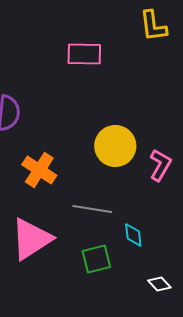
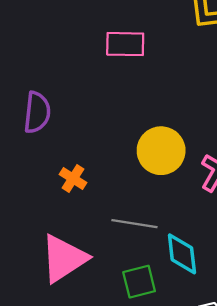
orange cross: (39, 170) -> (73, 178), size x0.7
cyan diamond: (133, 235) -> (182, 254), size x1.5

